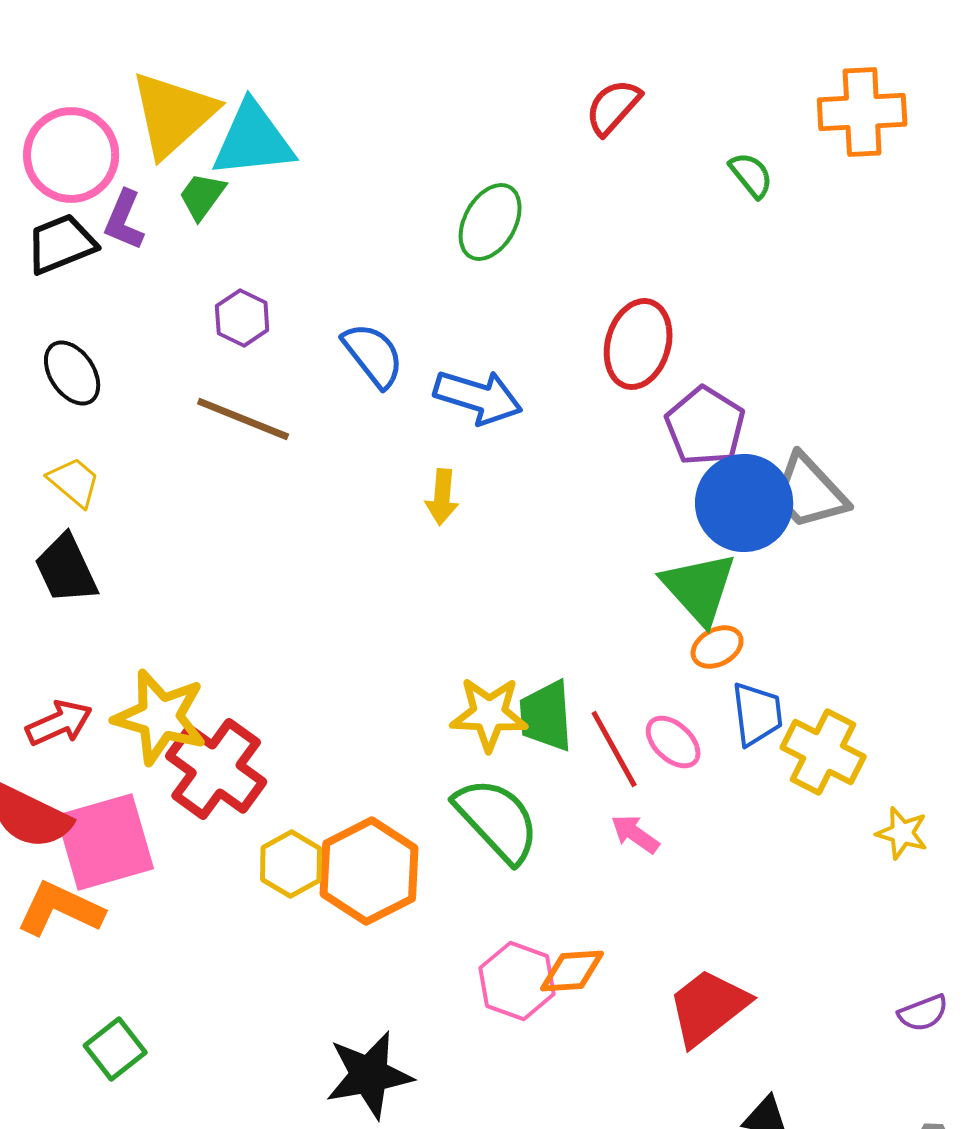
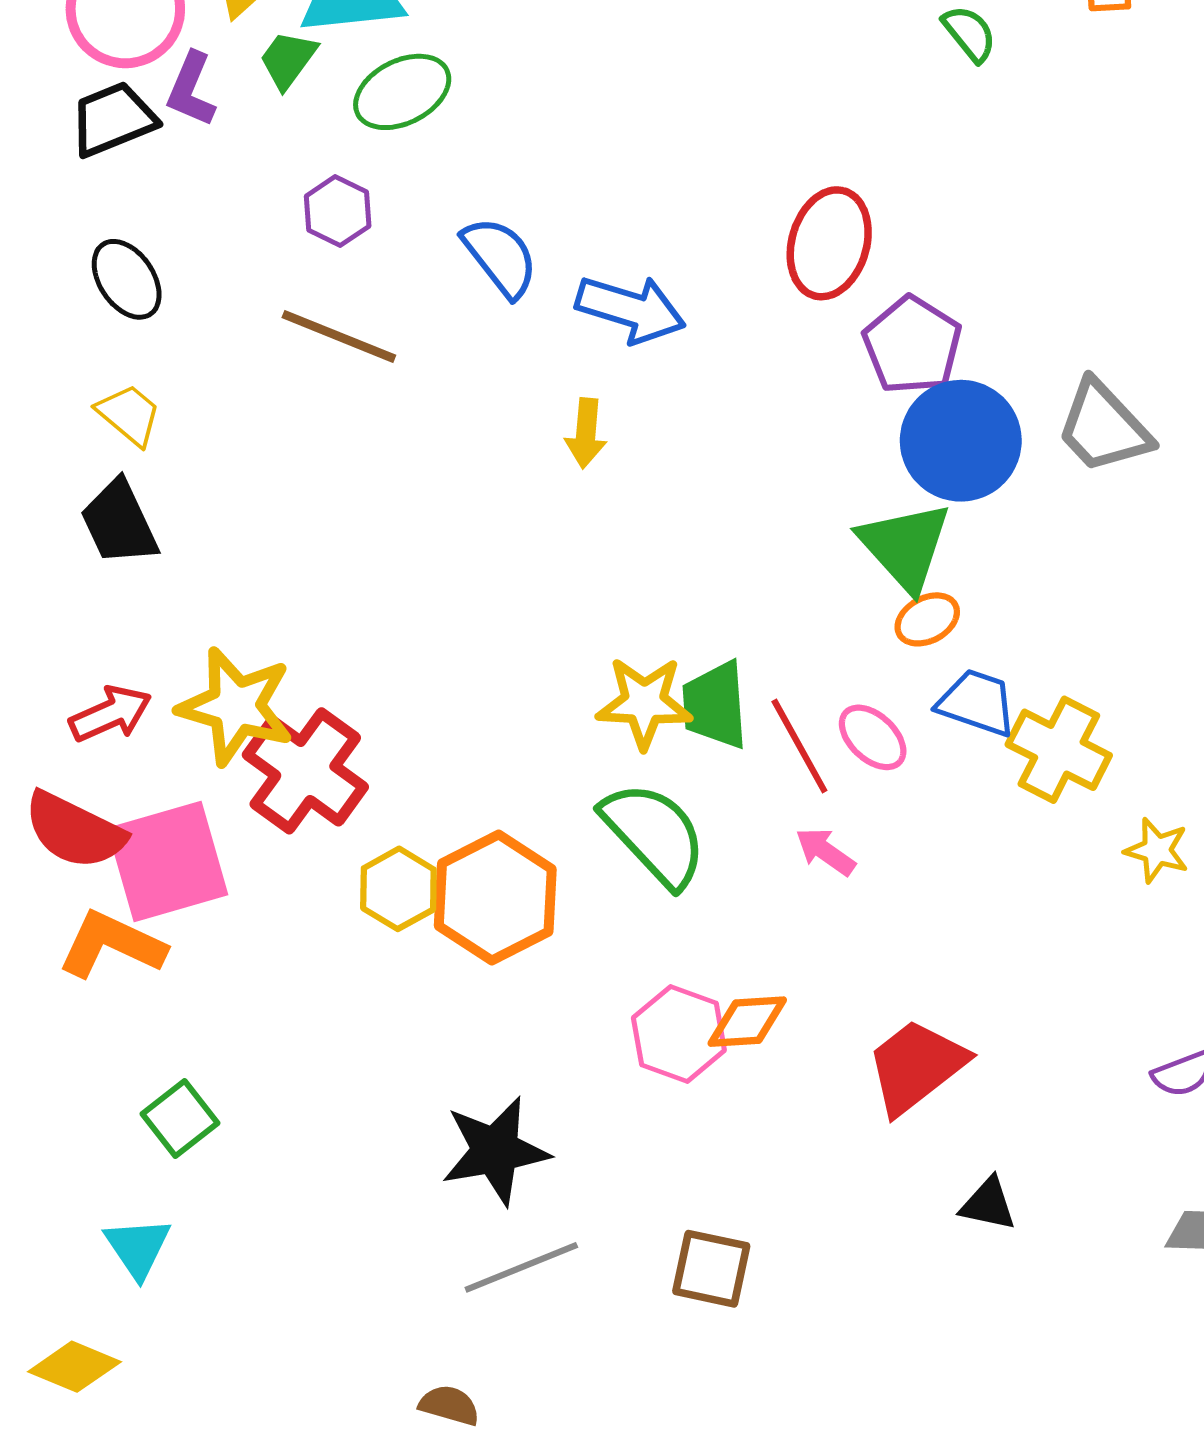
green ellipse: (490, 222) -> (402, 92), moved, turned 34
gray trapezoid: (809, 492) -> (1104, 427), moved
blue trapezoid: (757, 714) -> (977, 703), turned -64

